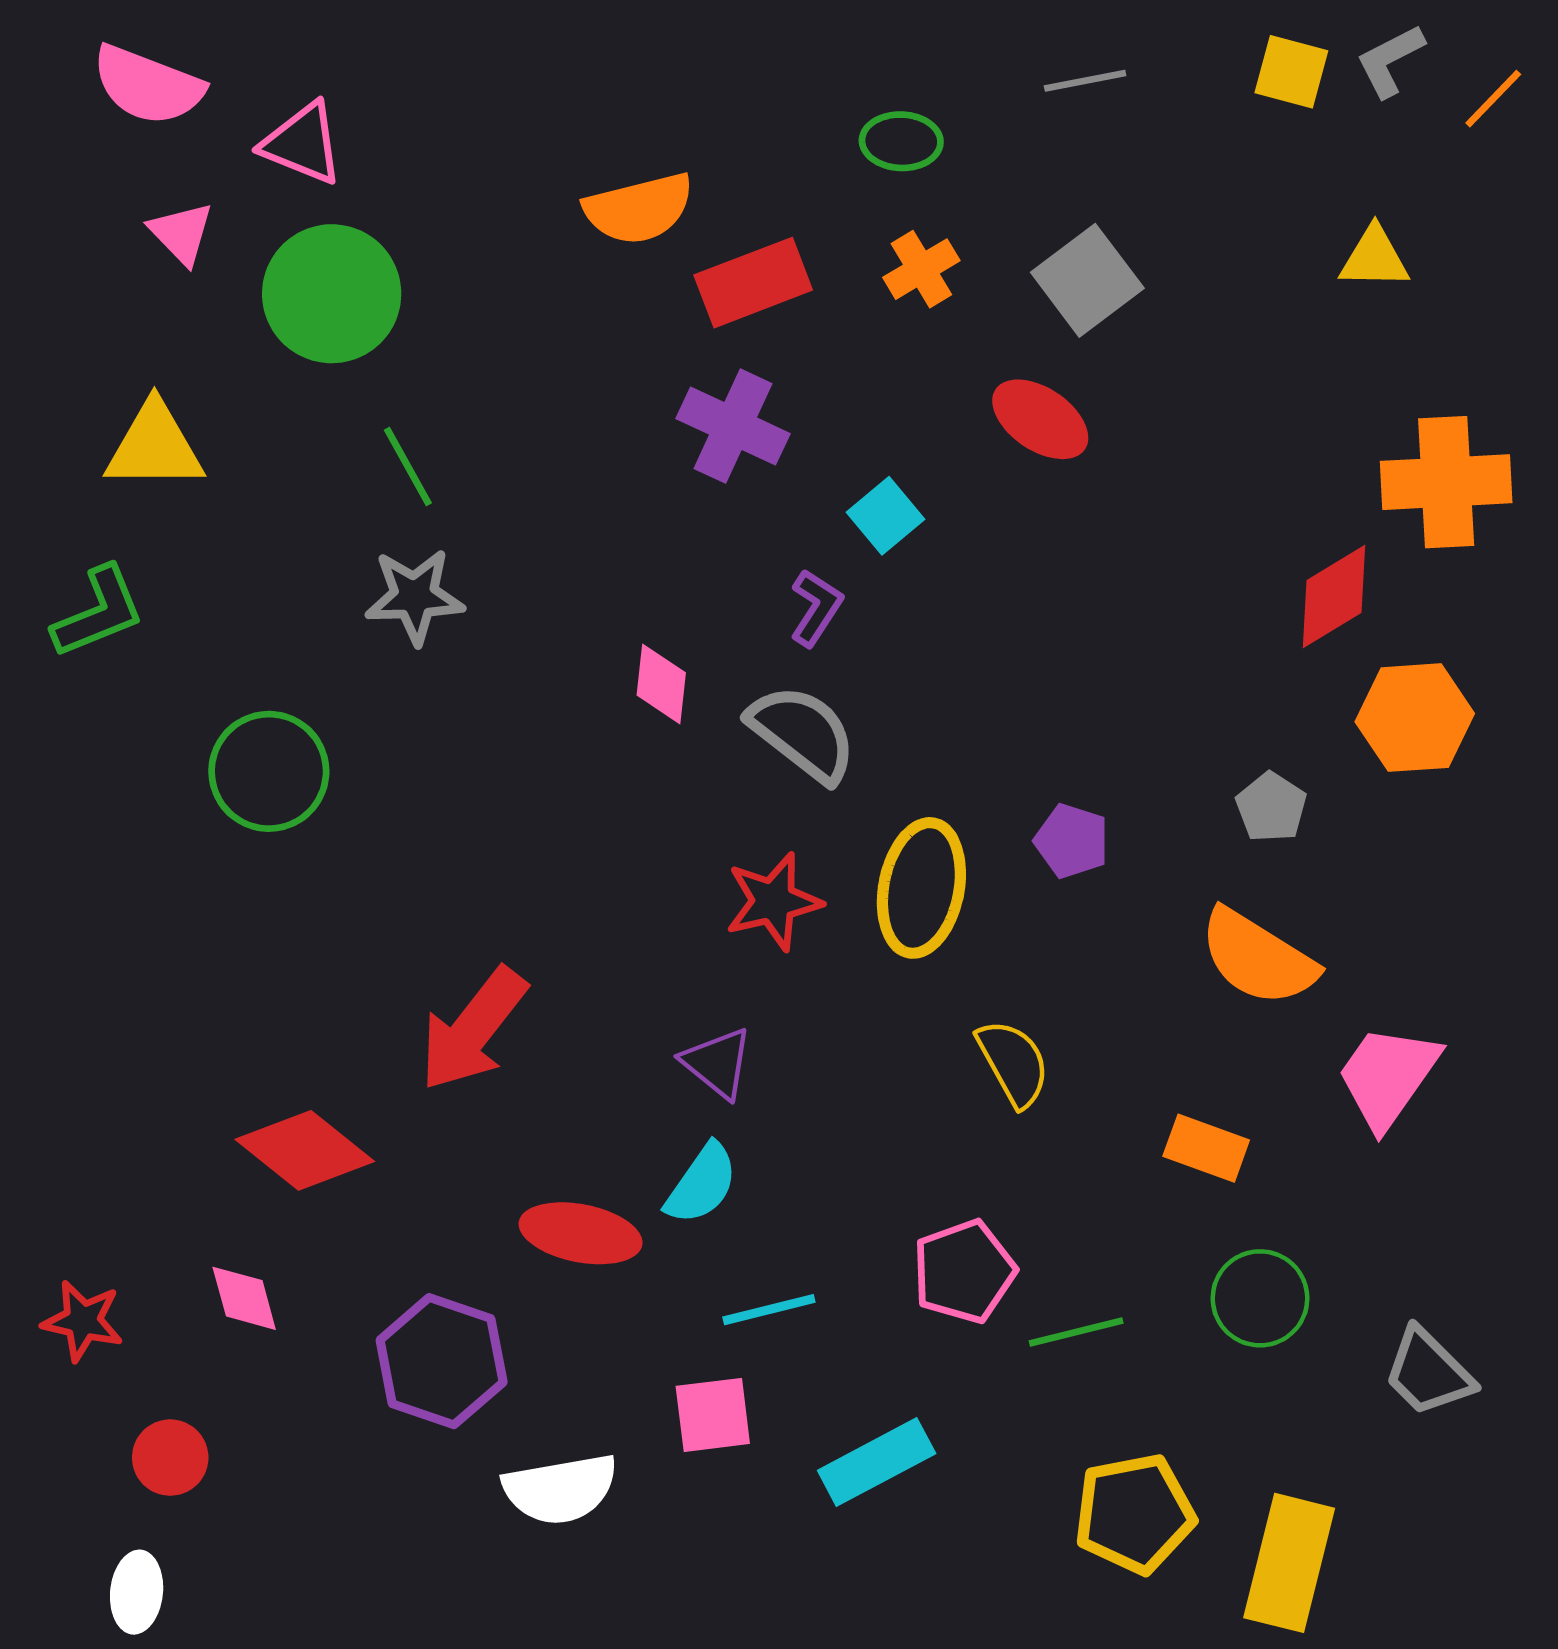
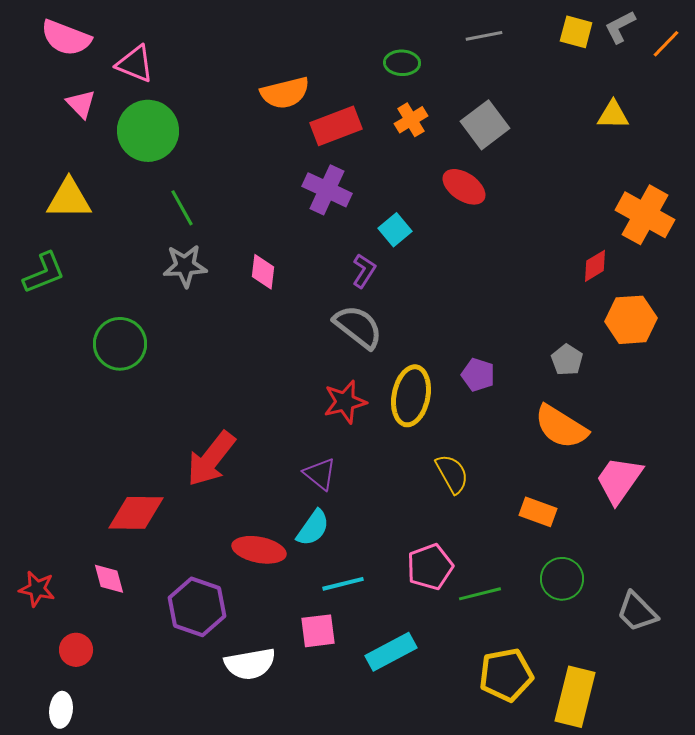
orange cross: (1446, 482) -> (645, 215), turned 32
red diamond: (1334, 596) -> (595, 266), size x0.7
pink diamond: (661, 684) -> (263, 272), moved
red diamond: (305, 1150) -> (136, 513), turned -38

